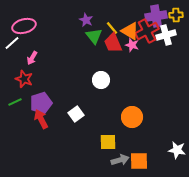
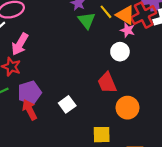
red trapezoid: (113, 43) -> (107, 83), moved
pink arrow: (32, 58) -> (20, 44), size x1.5
white circle: (101, 80) -> (120, 52), moved

